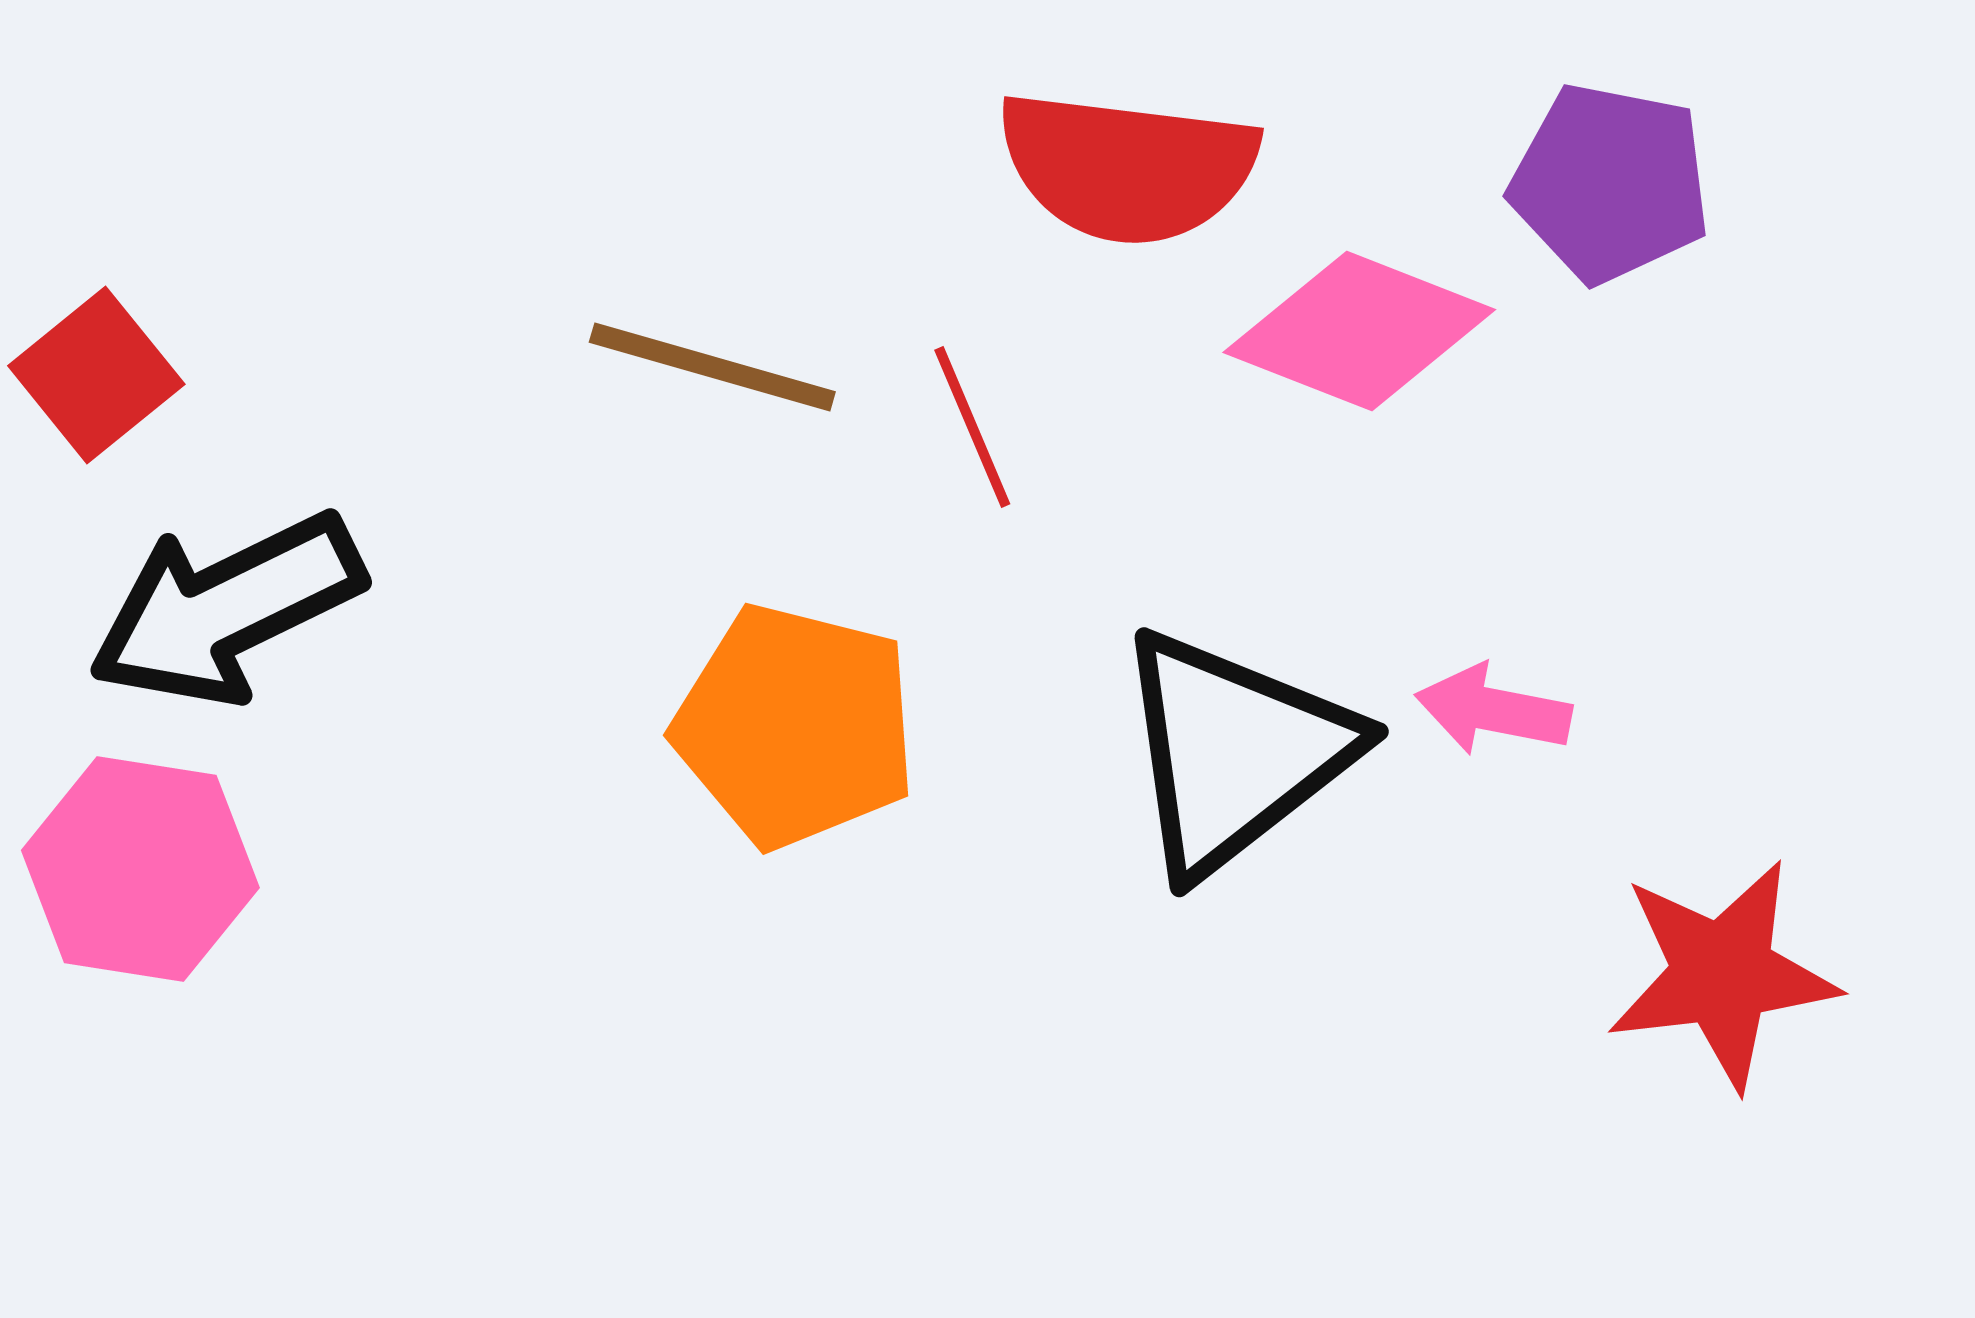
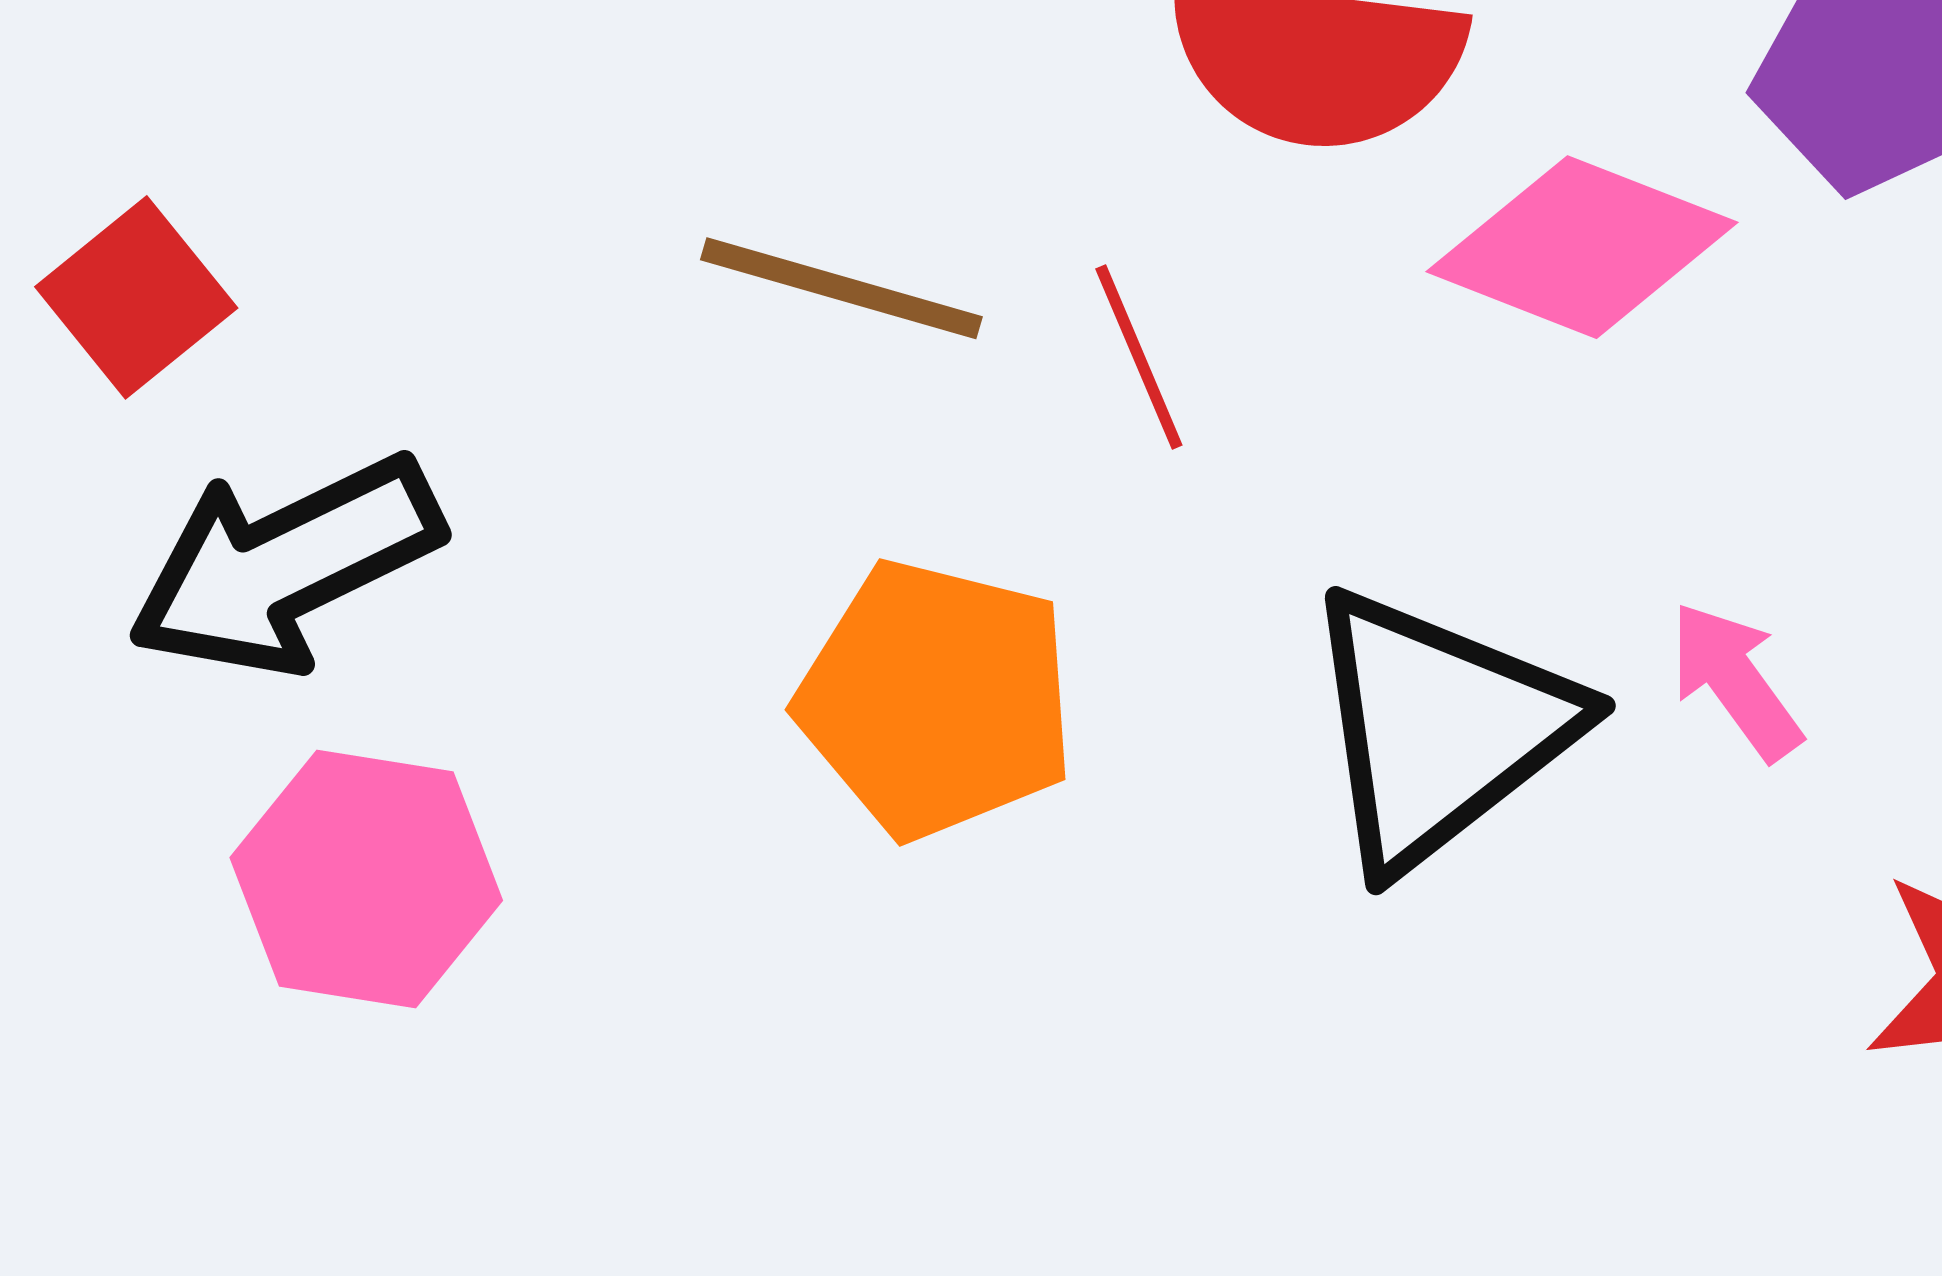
pink arrow: (1493, 710) -> (1735, 681), turned 43
pink hexagon: (140, 869) -> (366, 879), moved

